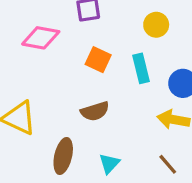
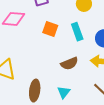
brown semicircle: (95, 111) -> (69, 63), moved

